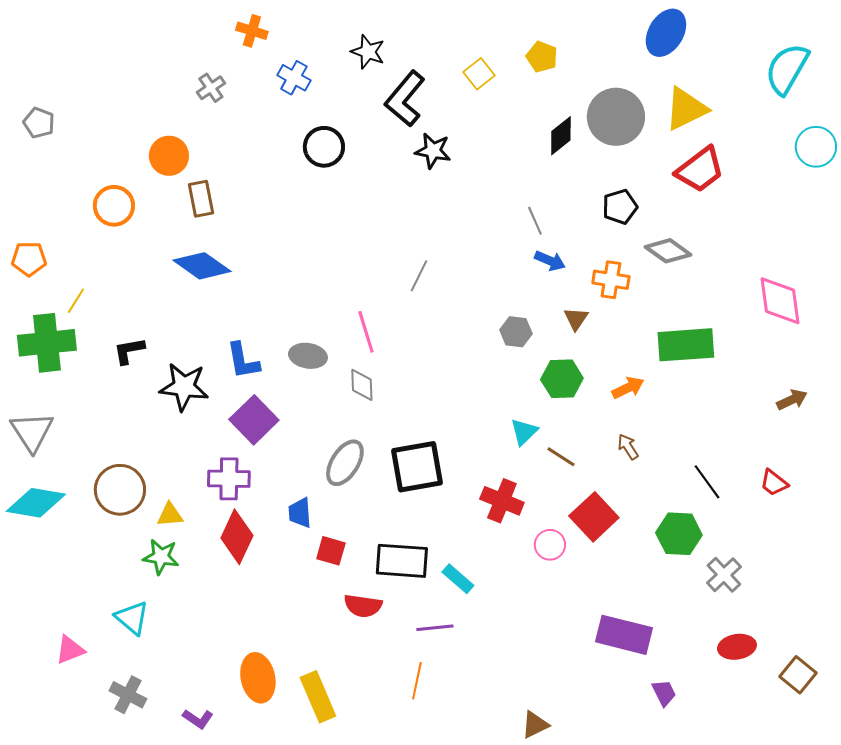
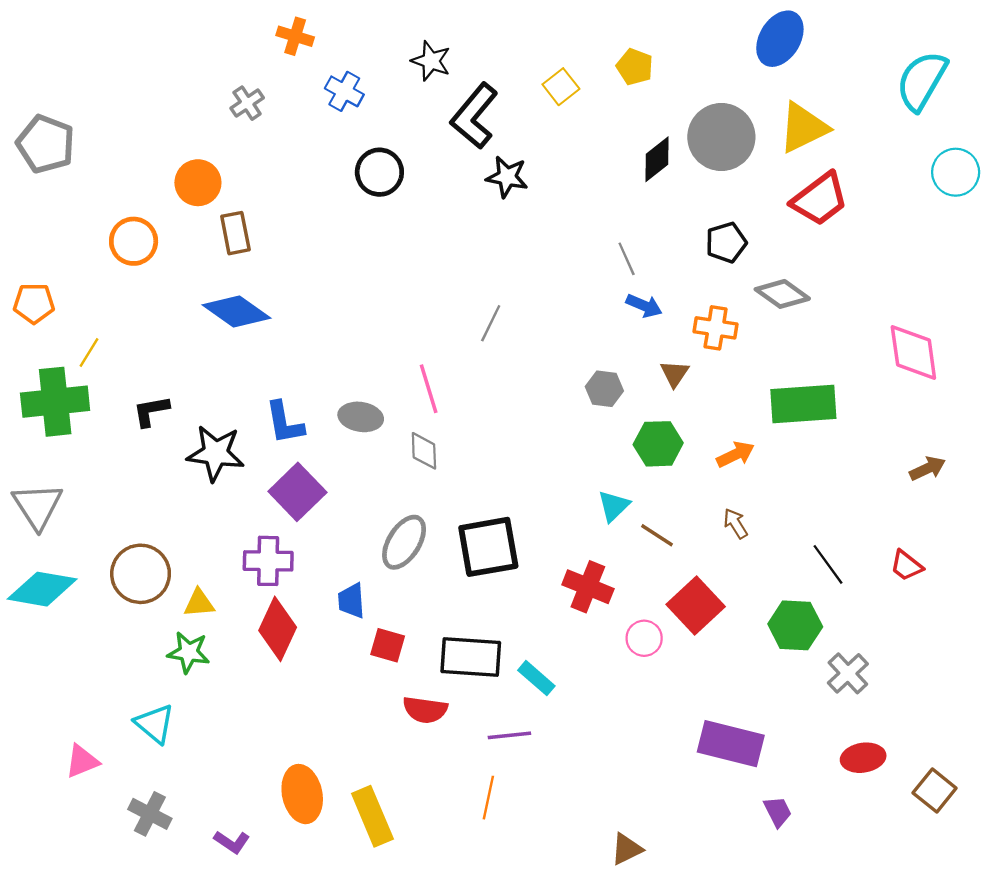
gray pentagon: (39, 123) -> (46, 144), size x1.6

